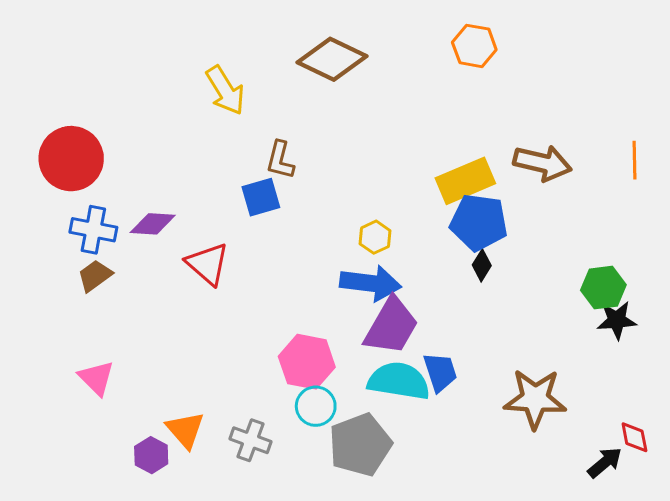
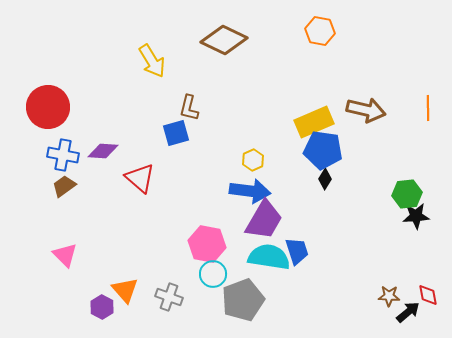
brown star: (535, 399) -> (389, 296), moved, size x0.5

